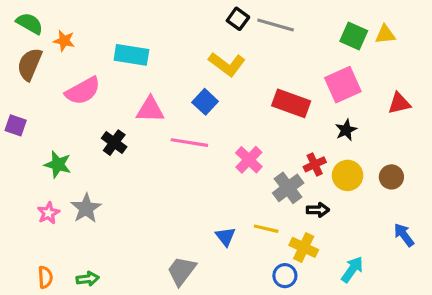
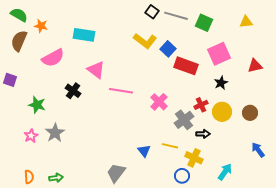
green square: (354, 36) -> (204, 23), moved
blue square: (205, 102) -> (168, 49), moved
pink triangle: (150, 110) -> (96, 70), turned 36

